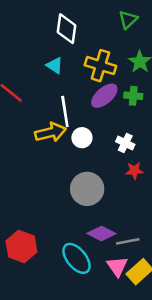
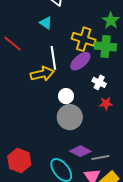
yellow cross: (100, 66) -> (84, 39), moved
purple ellipse: (104, 96) -> (80, 61), moved
green cross: (133, 96) -> (106, 46), size x1.5
white circle: (82, 138) -> (66, 96), moved

